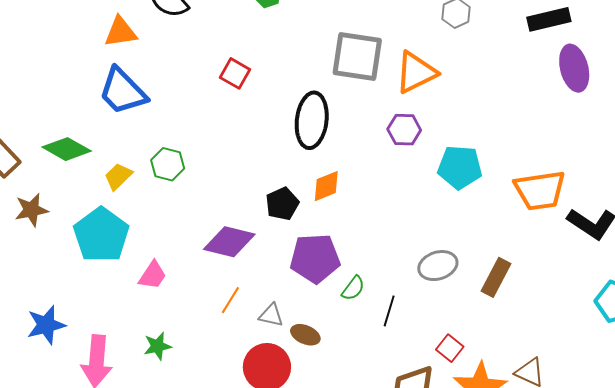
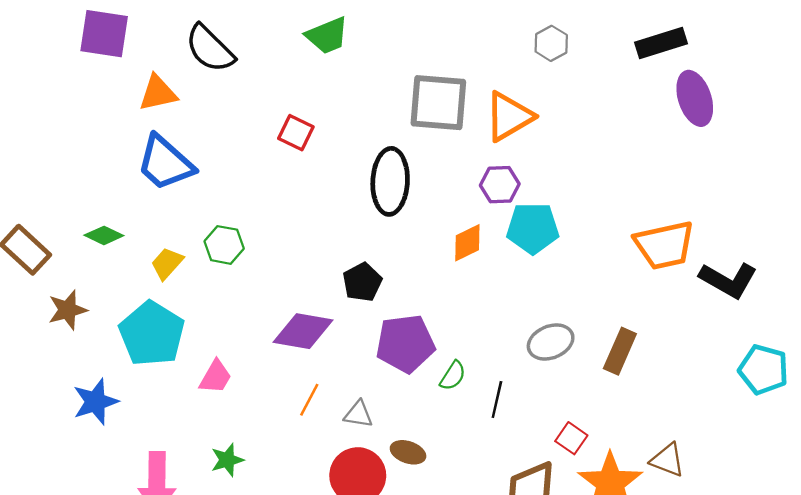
green diamond: (67, 149) -> (104, 235), size x0.7
cyan pentagon: (460, 167) -> (533, 228), moved
orange diamond: (326, 186) -> (467, 243), moved
blue star: (46, 325) -> (96, 402), moved
brown ellipse: (305, 335) -> (408, 452), moved

